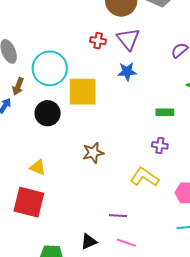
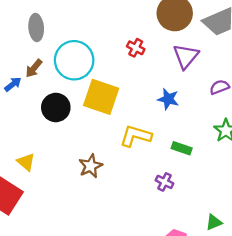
purple triangle: (128, 39) -> (186, 56), moved
blue star: (127, 72) -> (168, 99), moved
brown star: (93, 153) -> (91, 166), turned -30
yellow L-shape: (144, 177) -> (136, 136), moved, turned -36

